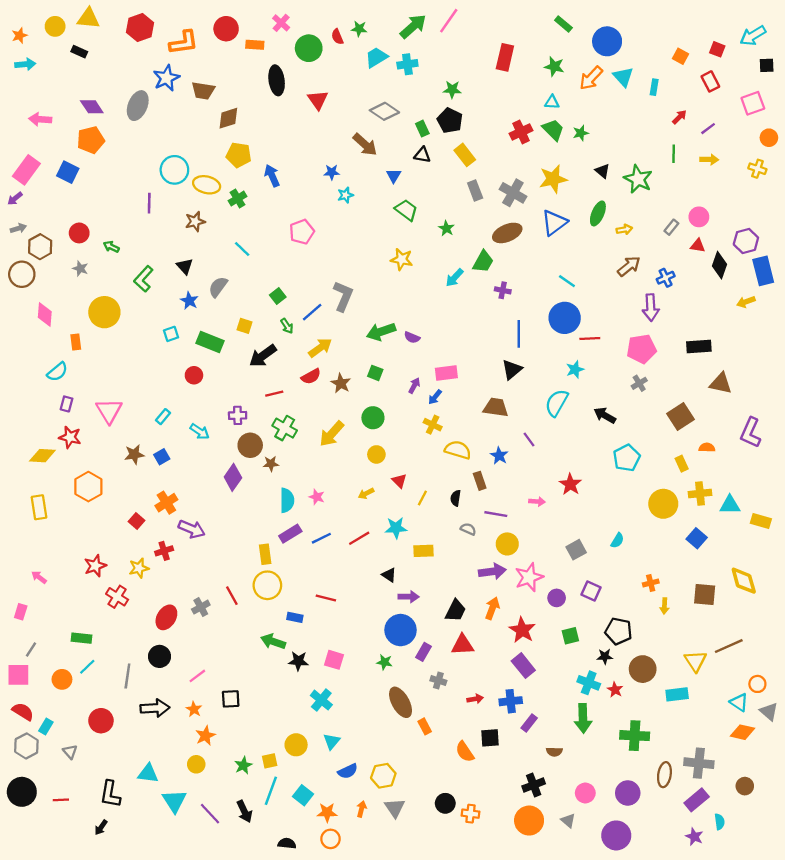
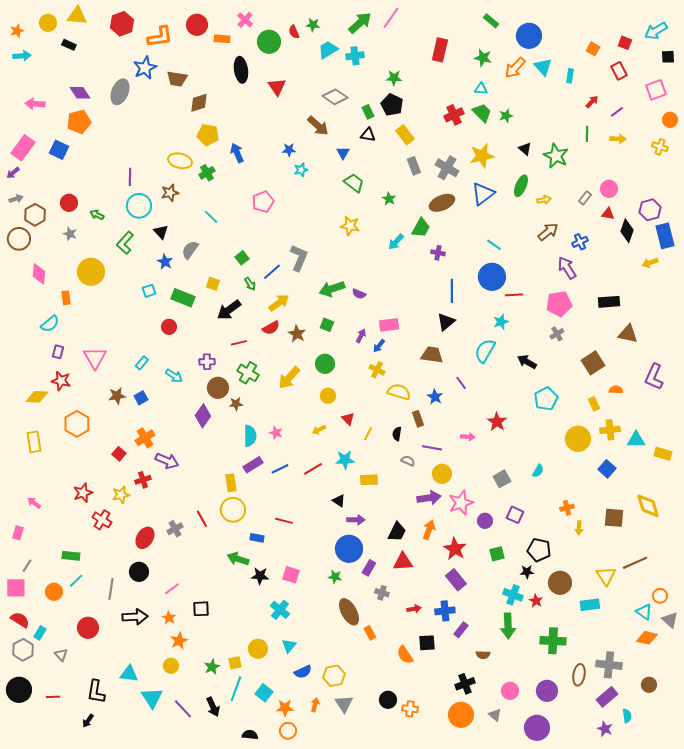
cyan circle: (174, 170) -> (139, 206), moved
purple arrow: (651, 308) -> (567, 268), turned 150

